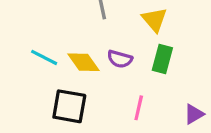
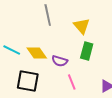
purple semicircle: (120, 59) -> (60, 61), moved
pink line: (139, 108) -> (72, 82), turned -35

